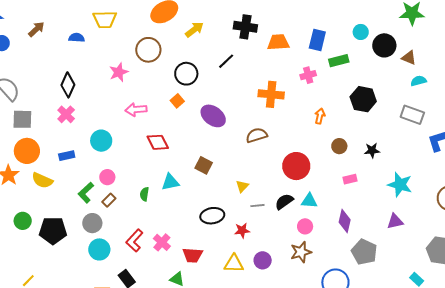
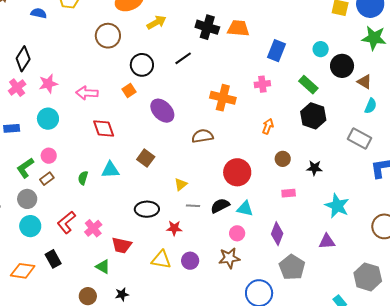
orange trapezoid: (278, 42) -> (238, 28), moved
green rectangle: (339, 61) -> (308, 85), moved, turned 48
pink star: (119, 72) -> (48, 84), moved
cyan semicircle: (419, 81) -> (371, 106), turned 119

